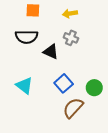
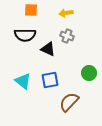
blue square: (64, 83) -> (50, 80), moved, turned 30
green circle: (94, 88) -> (89, 73), moved

